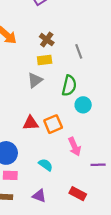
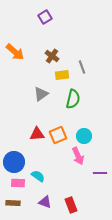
yellow rectangle: (45, 60) -> (62, 75), moved
cyan circle: (83, 105) -> (84, 136), moved
cyan semicircle: (46, 165) -> (38, 176), moved
red rectangle: (78, 194) -> (71, 205), moved, turned 42

